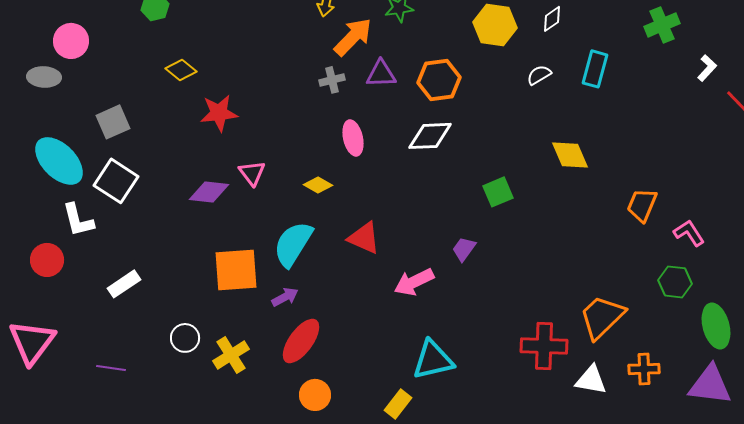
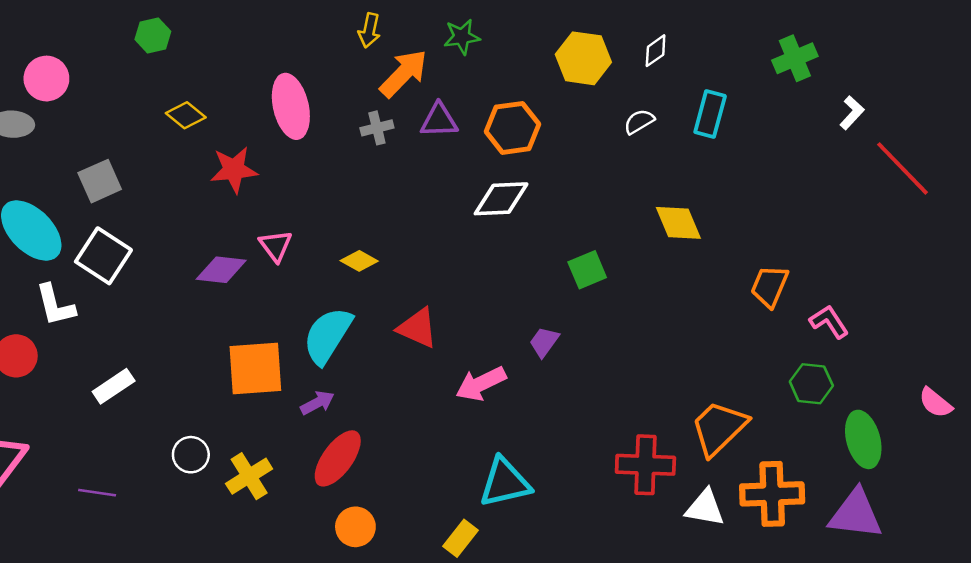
pink ellipse: (353, 138) -> (291, 106), moved, size x1.4
orange cross: (644, 369) -> (772, 494), size x1.6

